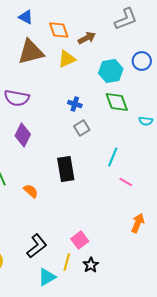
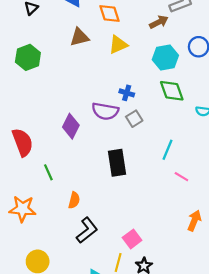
brown arrow: (87, 38) -> (159, 22), moved
brown triangle: (31, 52) -> (79, 37), size x0.7
purple semicircle: (17, 98) -> (105, 111), moved
orange semicircle: (31, 191) -> (74, 200), moved, turned 63
black L-shape: (37, 246) -> (87, 230), moved

